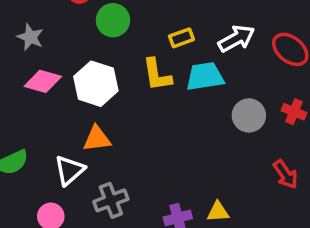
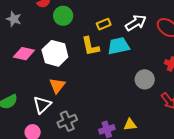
gray star: (30, 37) -> (14, 19), moved
gray circle: (249, 115) -> (145, 79), moved
orange triangle: (97, 139) -> (57, 86), turned -42

